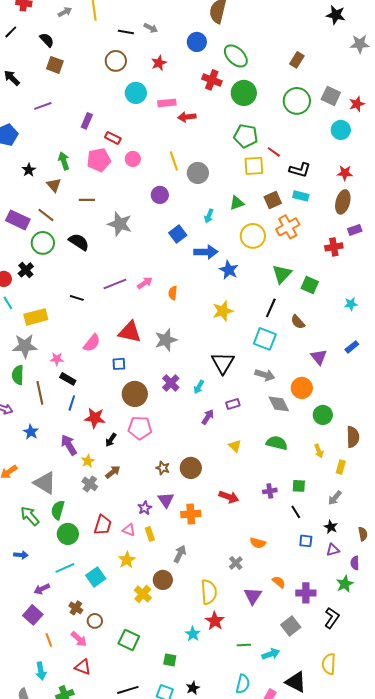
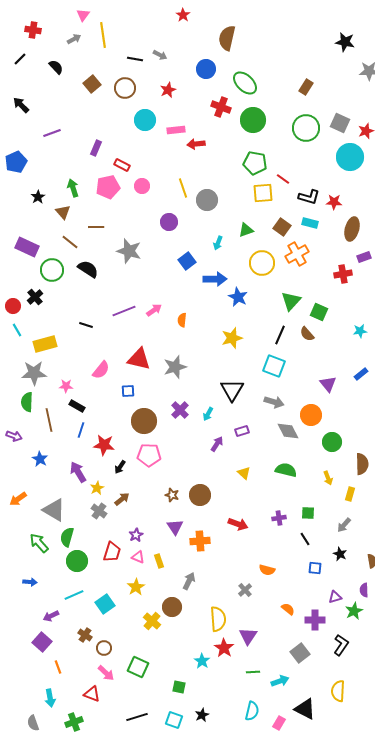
brown square: (55, 65) -> (92, 84), moved, turned 30
cyan circle: (341, 130) -> (350, 157), size x1.4
red star: (345, 173) -> (334, 202), moved
brown square: (273, 200) -> (282, 227), turned -30
brown line: (46, 215) -> (70, 242), moved
brown semicircle: (298, 322) -> (307, 334), moved
purple star: (145, 508) -> (136, 535), moved
purple triangle: (333, 550) -> (335, 597), moved
purple triangle: (253, 596) -> (248, 636), moved
pink arrow: (79, 639) -> (106, 673), moved

